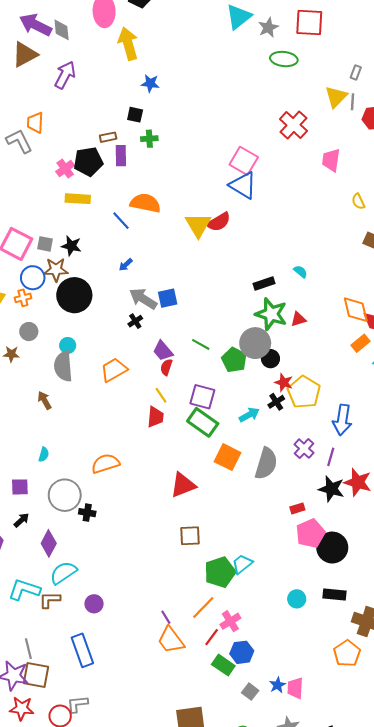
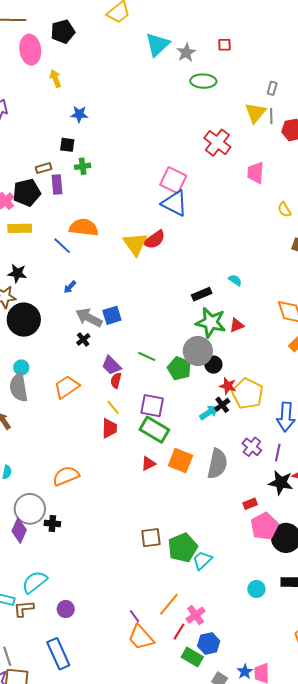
red square: (309, 22) -> (225, 45), size x0.5
yellow arrow: (128, 44) -> (55, 78), size x0.6
cyan arrow: (249, 415) -> (209, 412), moved
red triangle: (183, 485) -> (148, 464), moved, size x0.6
purple diamond: (49, 543) -> (19, 531), moved
green pentagon: (220, 572) -> (183, 548), moved

